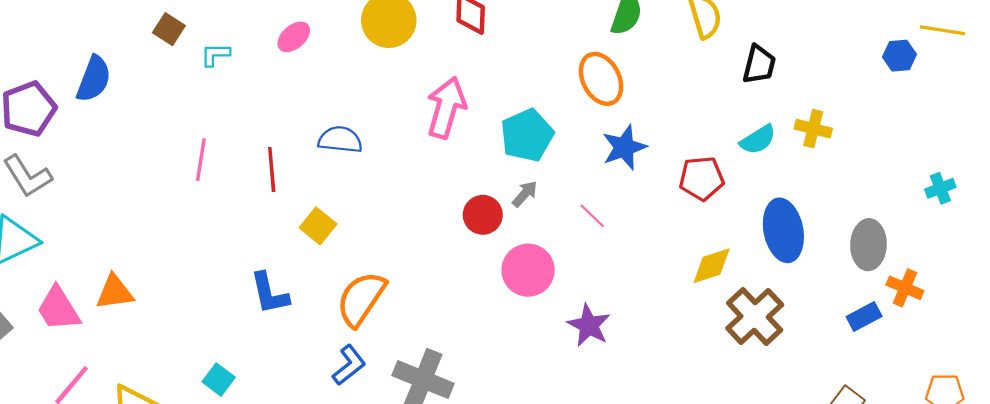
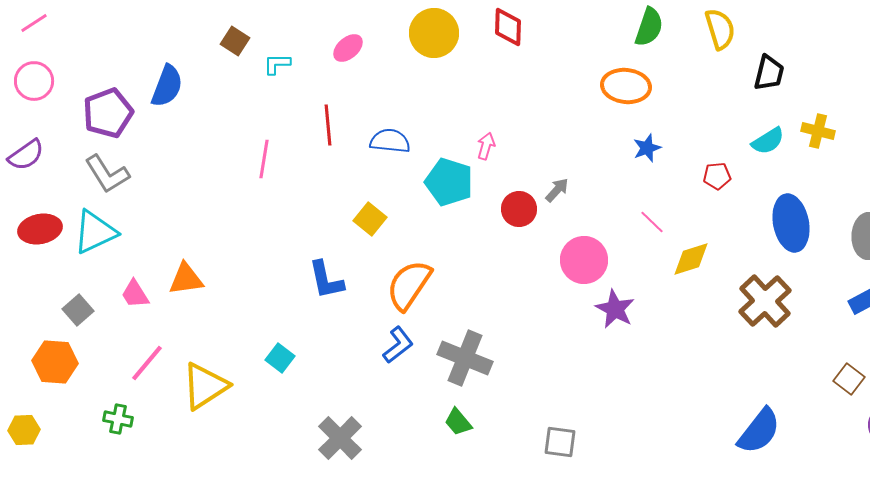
orange ellipse: (601, 79) -> (626, 86), turned -57
pink arrow: (446, 108) -> (486, 146), moved, size x0.5
cyan pentagon: (527, 135) -> (449, 182), moved, turned -30
blue star: (624, 147) -> (647, 148), size x0.7
red line: (272, 170) -> (328, 125), moved
red pentagon: (702, 178) -> (717, 176), size x0.7
pink line: (592, 216) -> (652, 222), moved
yellow diamond: (712, 266) -> (691, 259), moved
pink circle: (528, 270) -> (584, 260), moved
pink trapezoid: (58, 309) -> (135, 294), size x0.7

